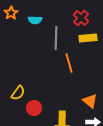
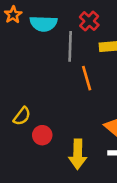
red cross: (81, 18) -> (89, 21), moved
cyan semicircle: (35, 20) -> (43, 24), size x1.5

